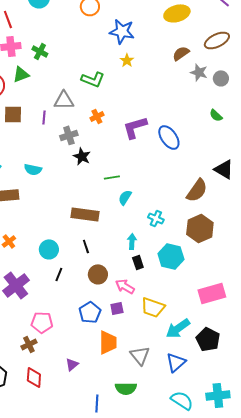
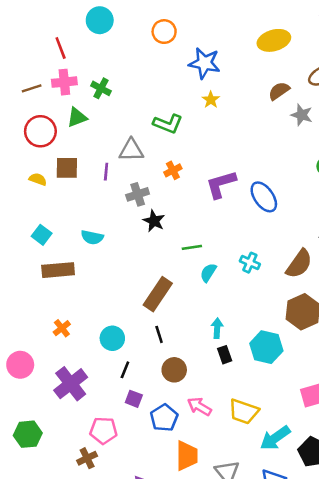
brown rectangle: (85, 214) -> (158, 294), turned -64
cyan cross: (156, 218) -> (250, 263), moved
pink arrow: (125, 286) -> (199, 406), moved
purple square: (117, 308) -> (134, 399), moved, turned 32

